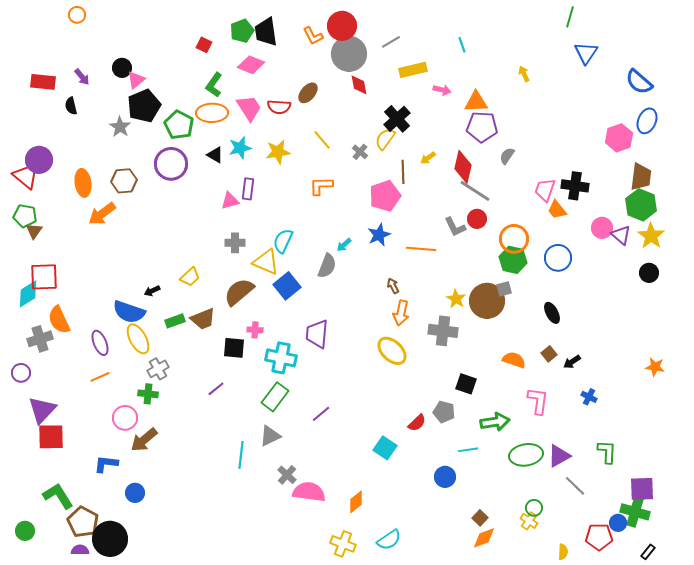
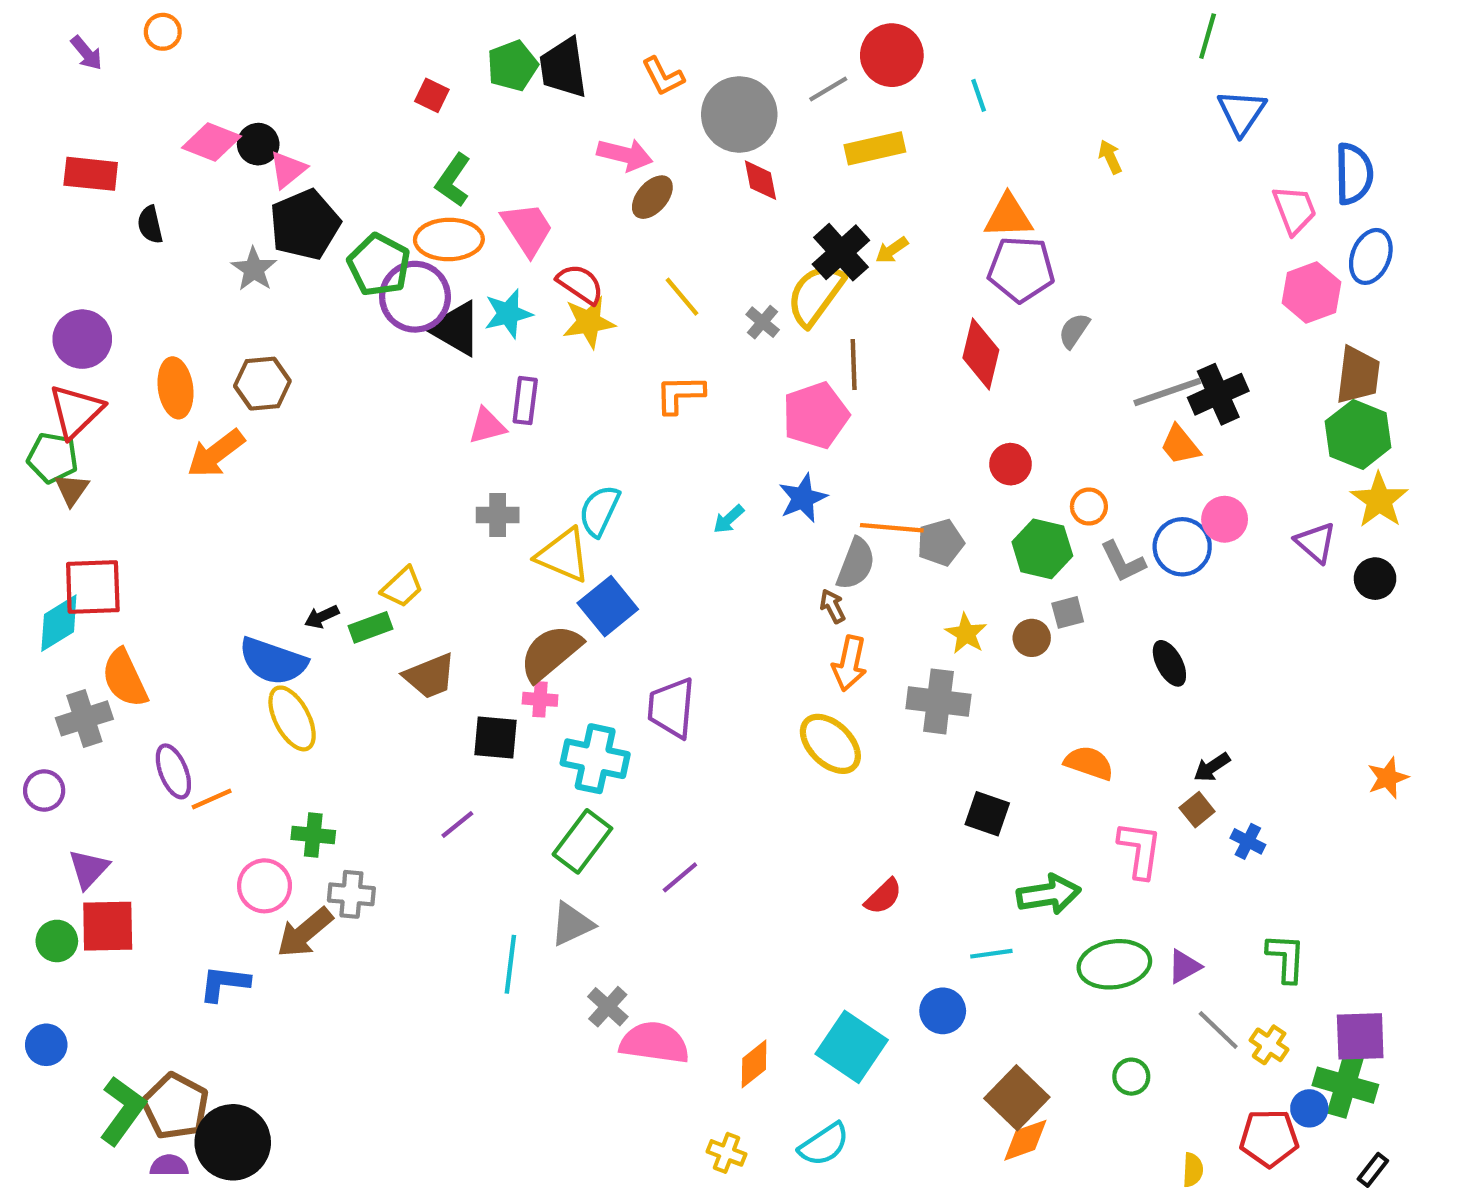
red circle: (342, 26) -> (892, 55), moved
pink diamond: (251, 65) -> (212, 142), moved
purple arrow: (82, 77) -> (86, 53), moved
blue semicircle: (639, 82) -> (1354, 174), turned -132
pink arrow: (442, 90) -> (625, 155), moved, size x1.4
red semicircle: (279, 107) -> (580, 284), moved, turned -150
yellow semicircle: (385, 139) -> (816, 295), size x1.4
black triangle: (215, 155) -> (455, 328), size x1.6
yellow arrow: (428, 158) -> (892, 250), moved
purple circle: (171, 164) -> (415, 297), moved
red triangle: (26, 176) -> (76, 411), moved, turned 36
black cross: (575, 186) -> (1218, 394), turned -32
pink trapezoid: (545, 190) -> (1294, 210), moved, turned 140
gray line: (475, 191) -> (1167, 392), moved, turned -52
gray L-shape: (455, 227) -> (1123, 562), moved
pink circle: (602, 228) -> (1225, 519), moved
purple triangle: (621, 235) -> (1316, 543), moved
orange circle: (514, 239) -> (1089, 507), size x0.6
green hexagon: (513, 260) -> (1042, 549), moved
gray semicircle: (327, 266) -> (856, 564), moved
brown semicircle: (239, 292) -> (551, 653), moved
brown circle: (487, 301) -> (1032, 638), size x0.5
green rectangle: (175, 321) -> (370, 627), moved
purple ellipse: (100, 343) -> (173, 771), moved
brown square: (549, 354) -> (1197, 810), moved
orange star: (655, 367) -> (1388, 778), turned -30
gray cross: (158, 369) -> (351, 894), moved, turned 35
purple triangle: (42, 410) -> (89, 869), size x0.7
gray pentagon: (444, 412) -> (941, 543), moved, turned -30
cyan square: (385, 448) -> (852, 1047), moved, size x1.4
purple triangle: (559, 456) -> (1184, 966), size x0.7
blue circle: (135, 493) -> (46, 1045), moved
green L-shape: (58, 496) -> (123, 1111), moved, turned 68
brown square: (480, 518) -> (1017, 1098), size x1.8
yellow cross: (529, 521) -> (1269, 1045), moved
green circle: (25, 531) -> (57, 941), moved
yellow cross: (343, 544) -> (727, 1153), size x0.7

